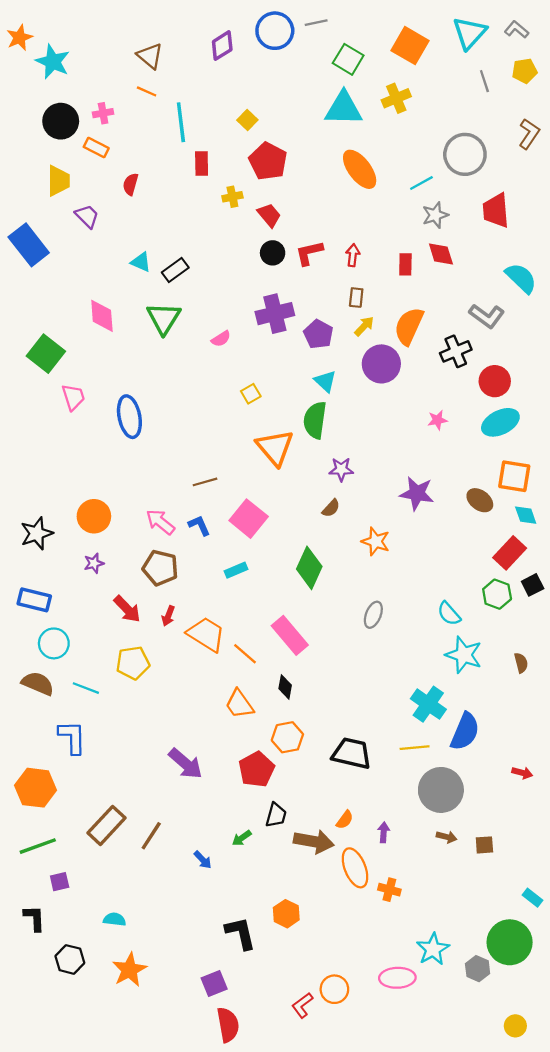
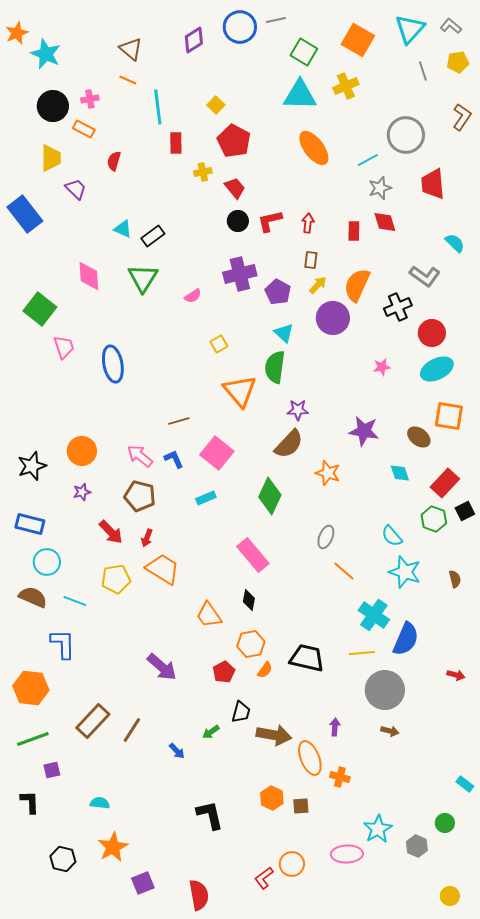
cyan semicircle: (521, 278) -> (455, 243), size x0.7
brown semicircle: (331, 508) -> (289, 444), size x1.8
cyan diamond: (526, 515) -> (400, 473), moved
orange trapezoid: (206, 634) -> (163, 569), moved
orange line: (245, 654) -> (344, 571), moved
red pentagon: (257, 769) -> (224, 672), size x0.7
orange semicircle: (345, 820) -> (265, 670), moved
brown square: (484, 845) -> (301, 806), moved
orange hexagon: (286, 914) -> (272, 798), moved
green circle: (510, 942) -> (445, 823), size x0.5
black hexagon: (70, 959) -> (63, 859), moved
purple square: (214, 984) -> (143, 883), moved

